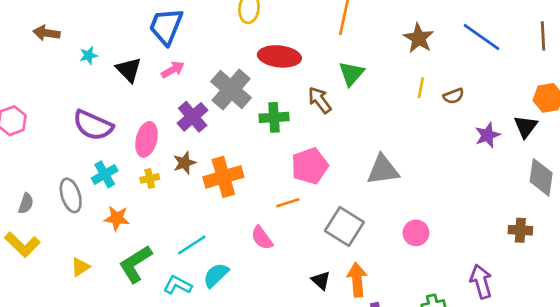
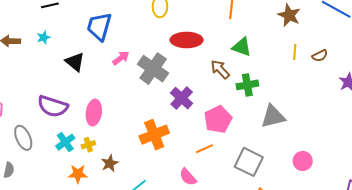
cyan star: (89, 55) -> (43, 37), moved
pink arrow: (173, 70) -> (121, 58), moved
green triangle: (351, 74) -> (242, 47), turned -45
purple cross: (193, 117) -> (182, 98), moved
green cross: (274, 117) -> (247, 85), moved
brown star: (184, 163) -> (110, 163), moved
yellow cross: (150, 178) -> (88, 145), moved
gray ellipse: (71, 195) -> (23, 138), moved

